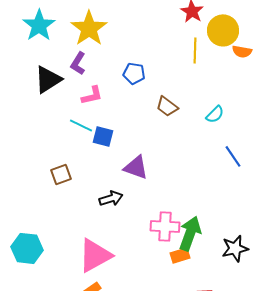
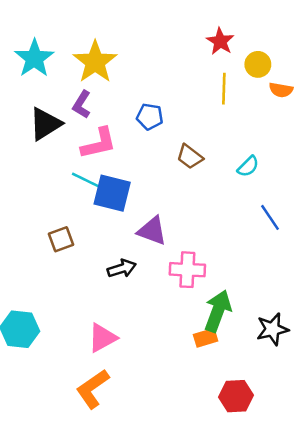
yellow circle: (223, 30) -> (258, 64), size x0.7
pink L-shape: (92, 95) -> (99, 143), size x1.4
blue square: (103, 136) -> (112, 193), size x1.5
pink cross: (165, 226) -> (187, 270), moved
pink triangle: (95, 255) -> (102, 338), size x0.7

